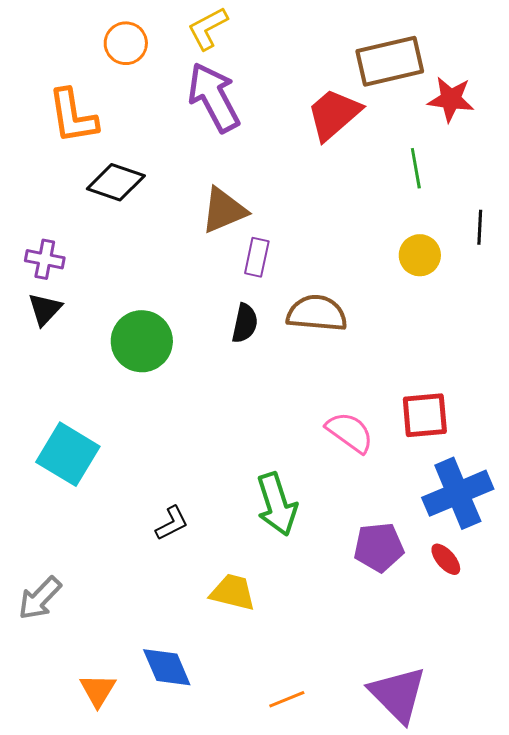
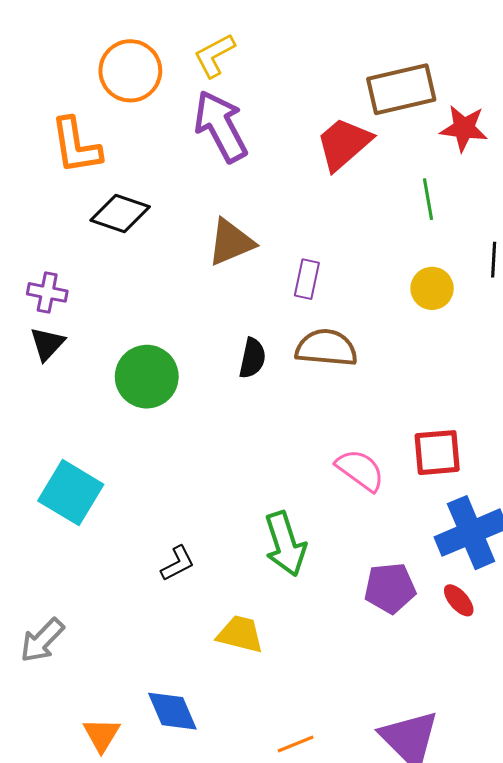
orange circle: (126, 43) -> (130, 71), size x1.4
purple rectangle: (257, 257) -> (307, 279), moved

